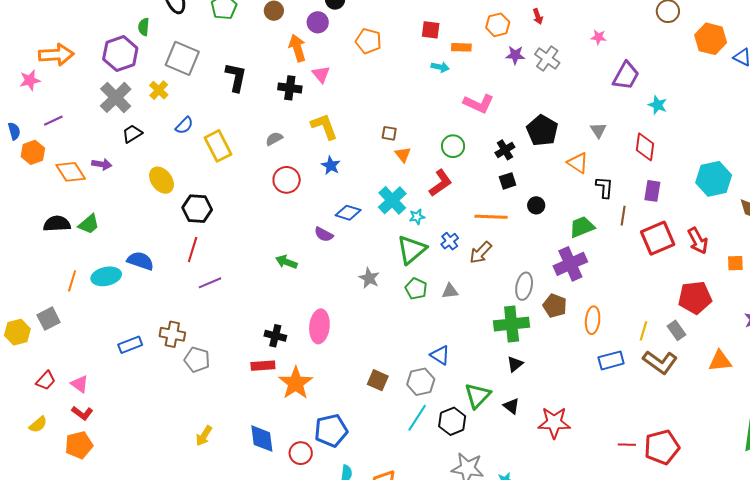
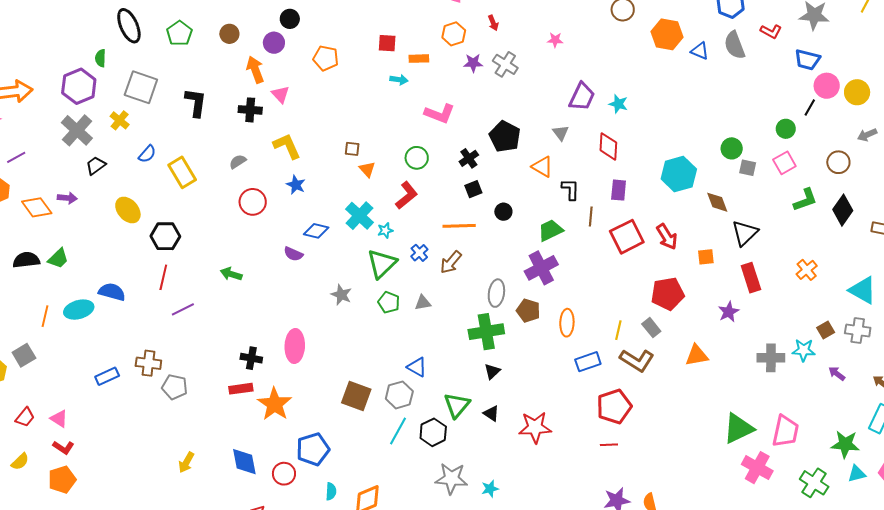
purple trapezoid: (626, 76) -> (582, 97), moved
green arrow: (286, 262) -> (231, 274), moved
brown square: (378, 380) -> (356, 396), size x1.4
red pentagon: (662, 447) -> (614, 406), moved

